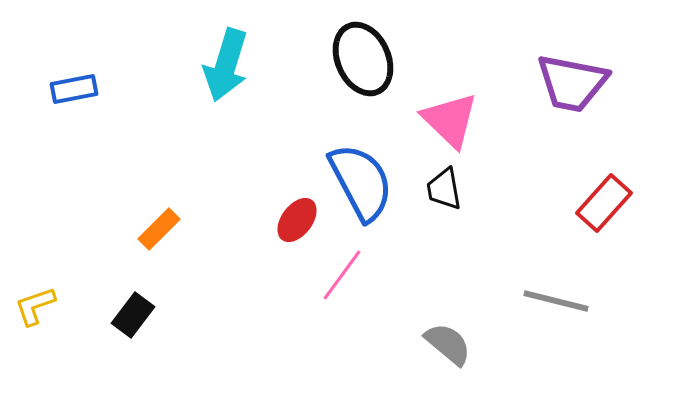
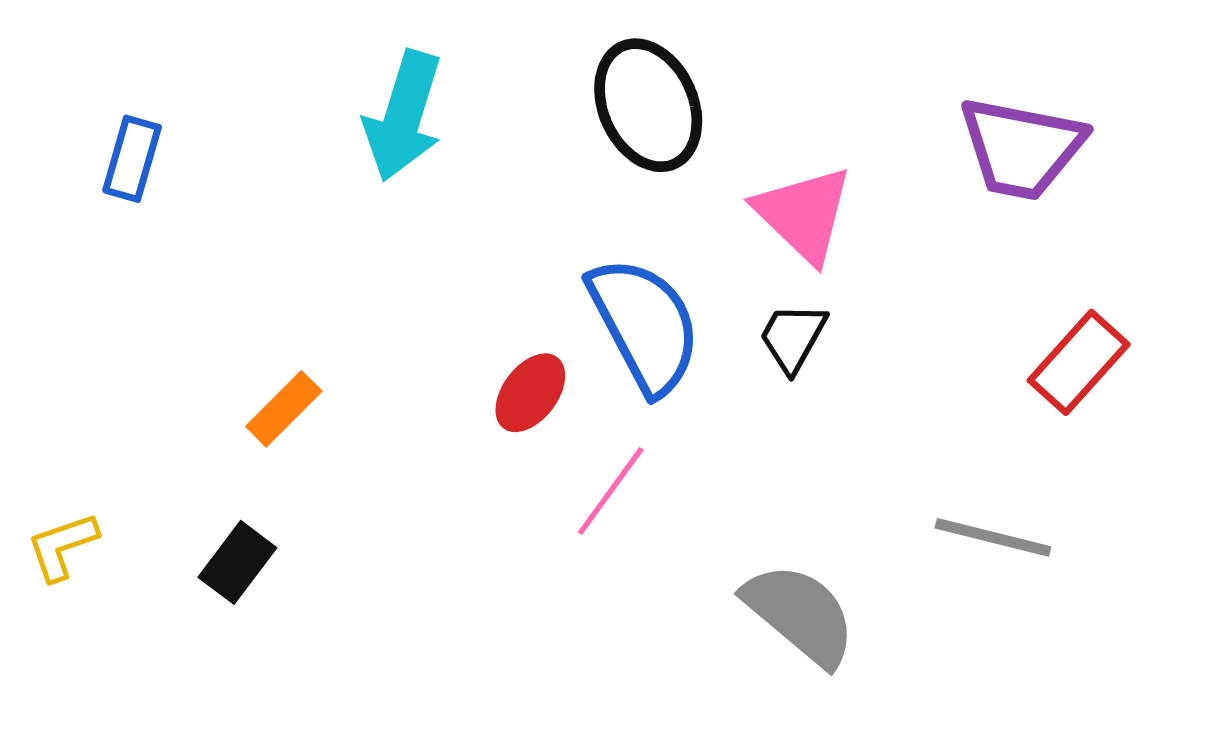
blue rectangle: (74, 89) -> (132, 159), turned -63
black trapezoid: (444, 189) -> (793, 337), turned 39
gray semicircle: (448, 344) -> (800, 614), size x1.4

